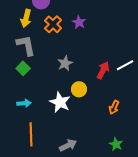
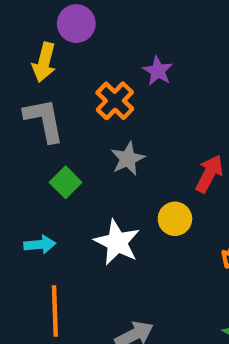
orange cross: (53, 24) -> (115, 101), moved
green square: (23, 68) -> (66, 182), moved
yellow circle: (79, 89) -> (175, 219), moved

